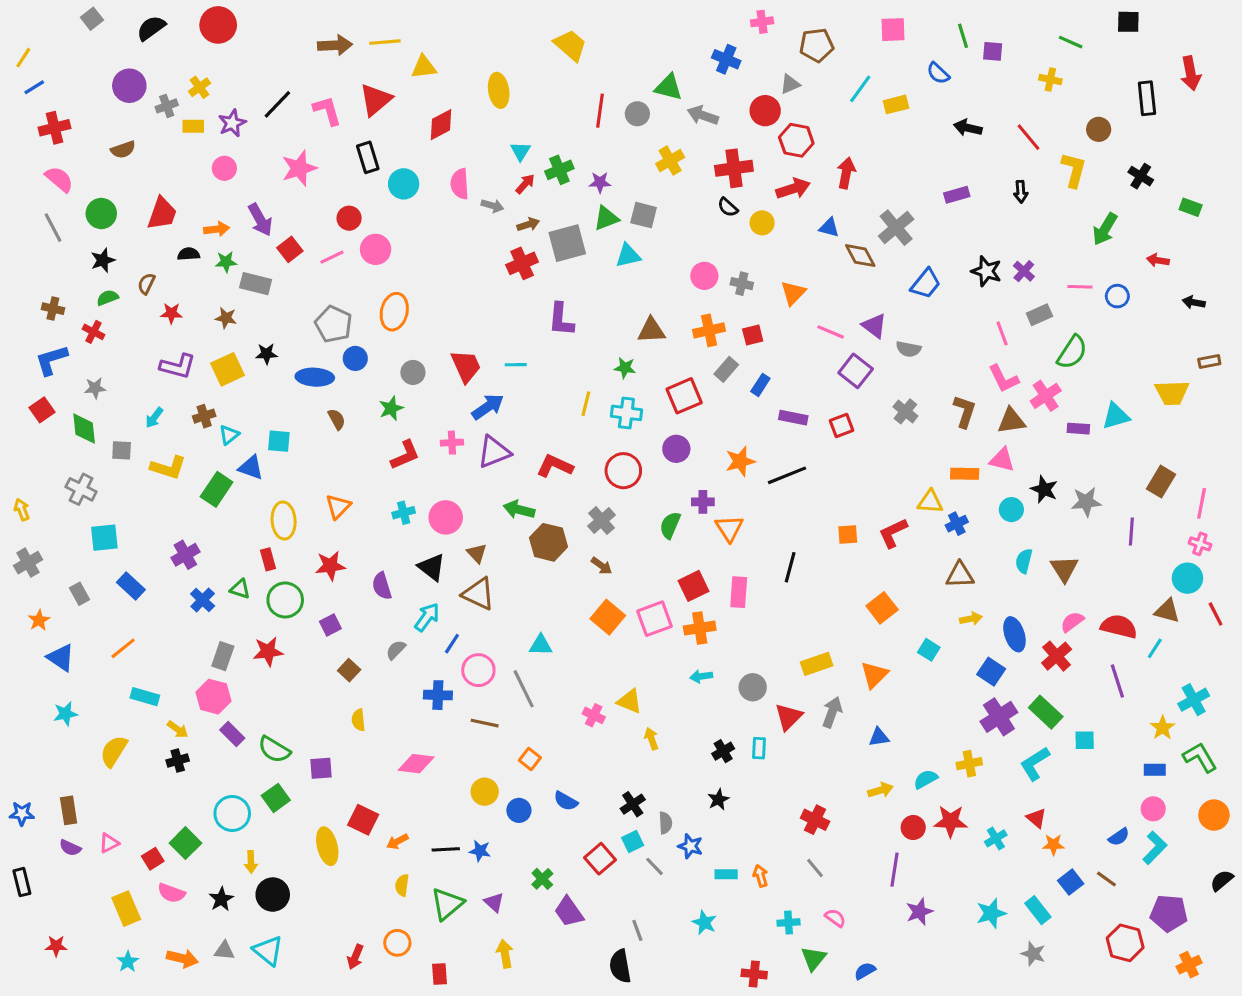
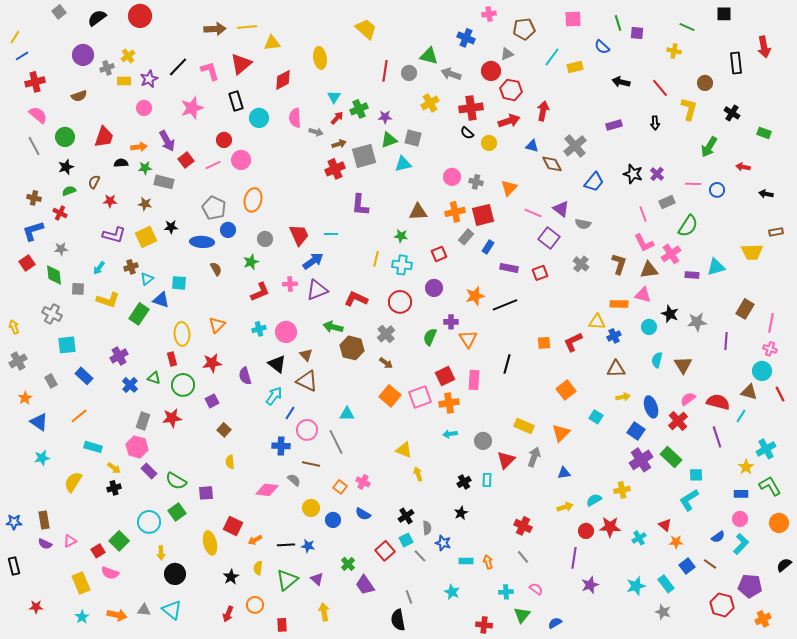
red square: (753, 335) -> (483, 215), size x1.6
red square: (684, 396) -> (439, 254), size x0.7
gray semicircle: (396, 650) -> (294, 480), moved, turned 88
yellow rectangle: (817, 664) -> (524, 426), turned 42
pink cross: (594, 715) -> (363, 482), moved
cyan L-shape: (1035, 764) -> (689, 500), moved
black star: (221, 899) -> (231, 577), moved

